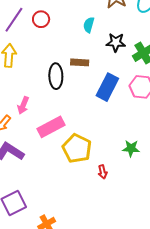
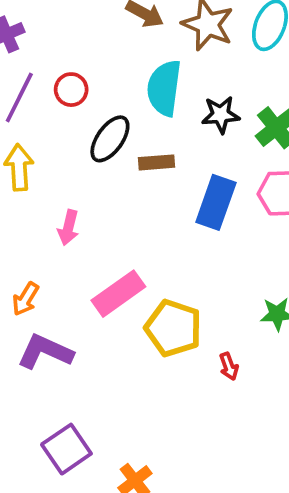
cyan semicircle: (89, 25) -> (164, 88), size x1.8
black ellipse: (56, 76) -> (110, 139), moved, turned 45
pink arrow: (23, 105) -> (68, 228), moved

